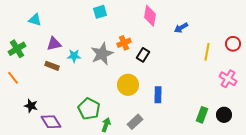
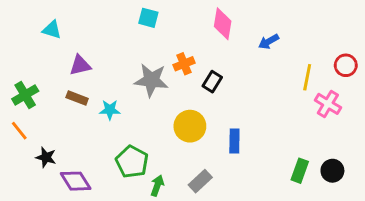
cyan square: (100, 12) -> (148, 18), turned 32
green cross: (17, 49) -> (25, 95), moved
gray star: (102, 54) -> (151, 80), turned 30
cyan star: (74, 56) -> (110, 110), moved
orange line: (13, 78) -> (19, 131), moved
pink cross: (228, 79) -> (328, 104), moved

